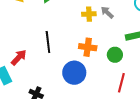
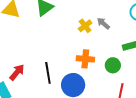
yellow cross: (89, 14) -> (85, 26), turned -32
black line: (48, 42) -> (48, 73), moved

